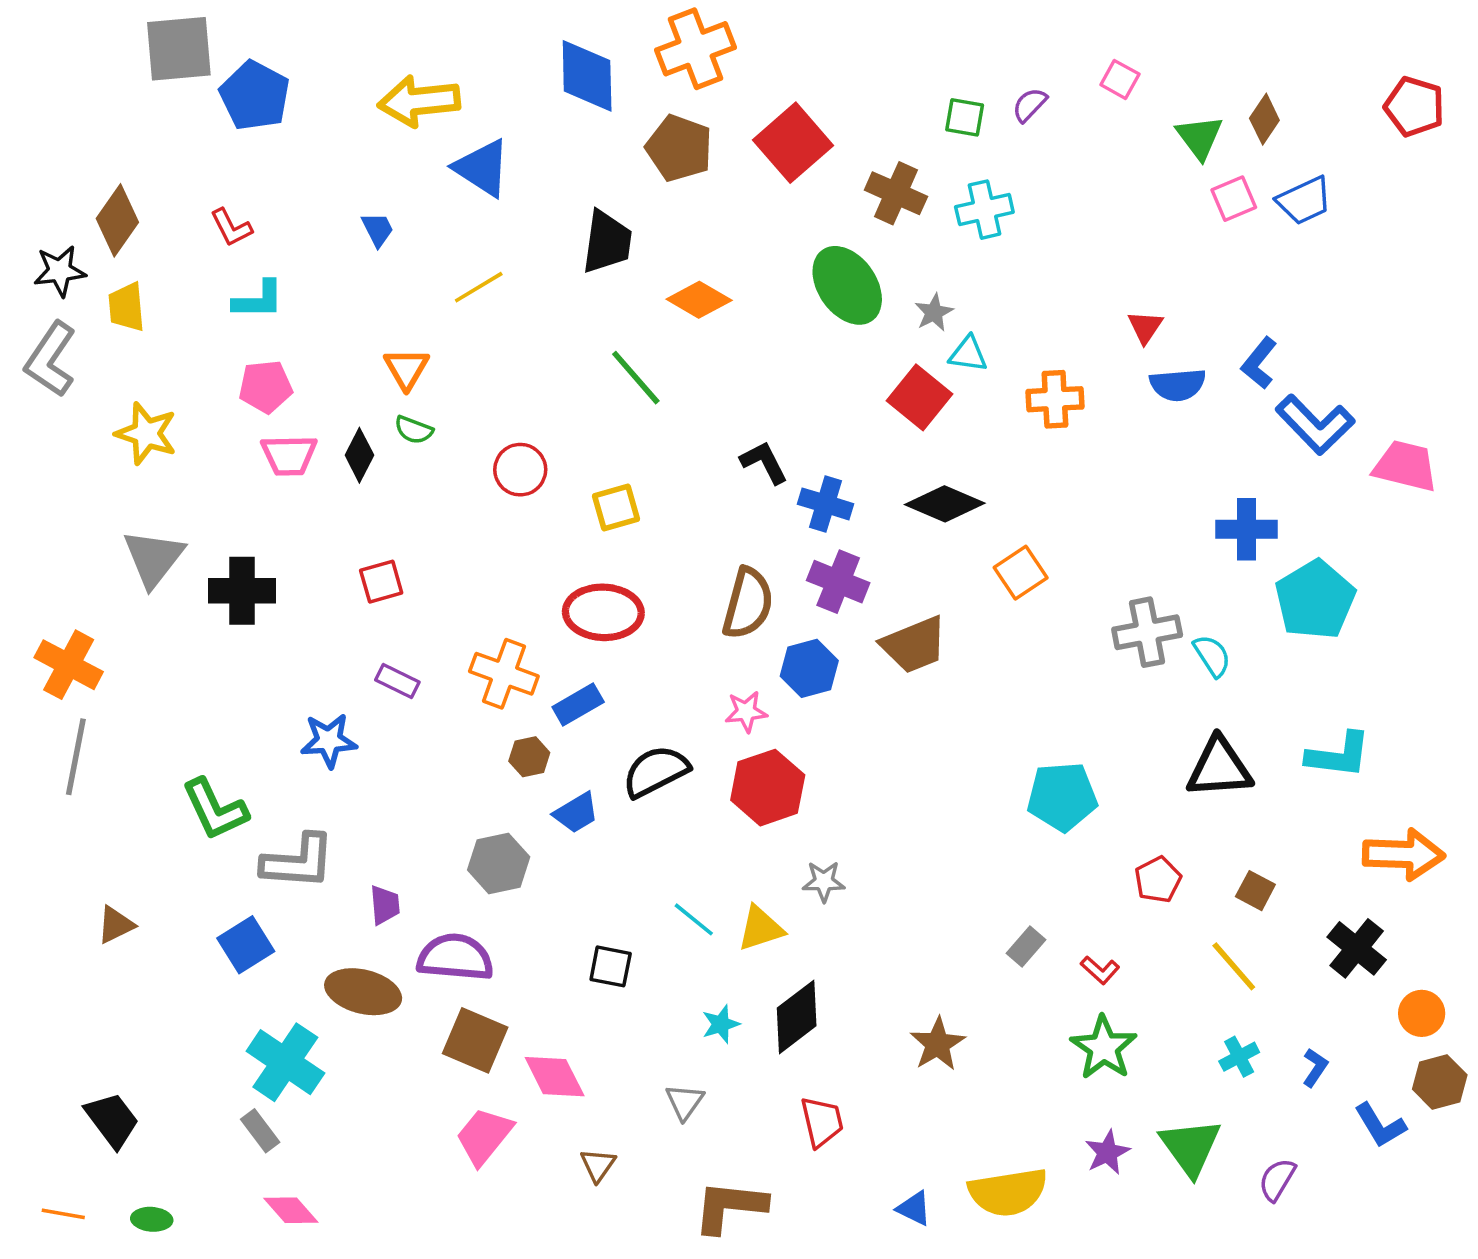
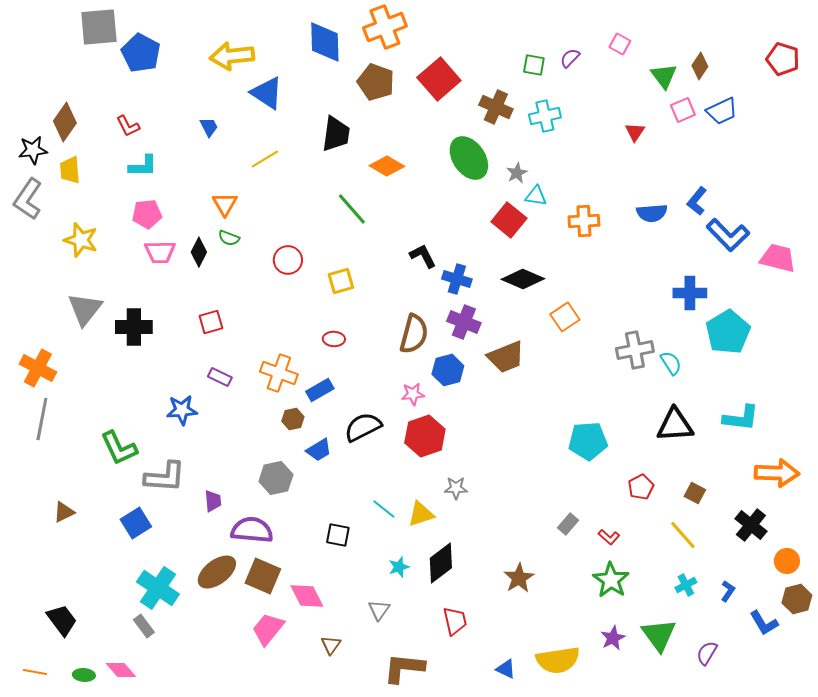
red triangle: (1145, 327) -> (635, 132), moved
red ellipse: (603, 612) -> (334, 339), size x0.5
brown ellipse: (363, 992) -> (217, 572), moved, turned -51
pink diamond: (291, 1210) -> (121, 670), moved

